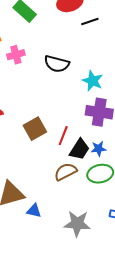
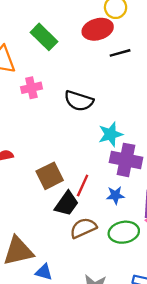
cyan star: (93, 81) -> (110, 134), moved, turned 30
black trapezoid: (79, 149) -> (67, 204), moved
blue star: (99, 149) -> (115, 195), moved

